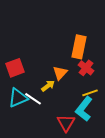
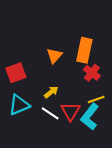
orange triangle: (60, 73) -> (54, 56), moved
white line: (33, 99) -> (50, 113), moved
red triangle: (66, 123) -> (70, 111), moved

